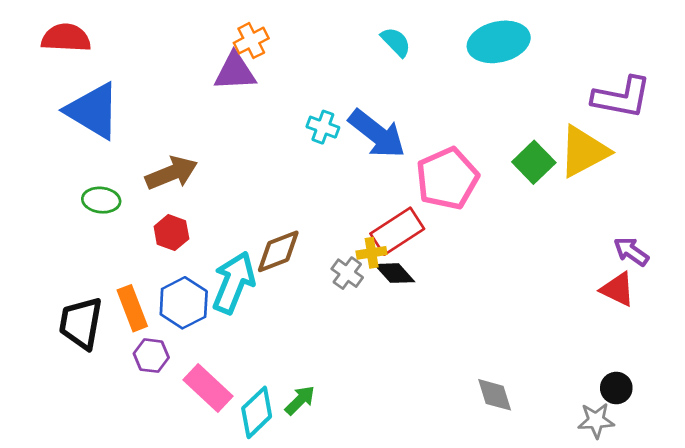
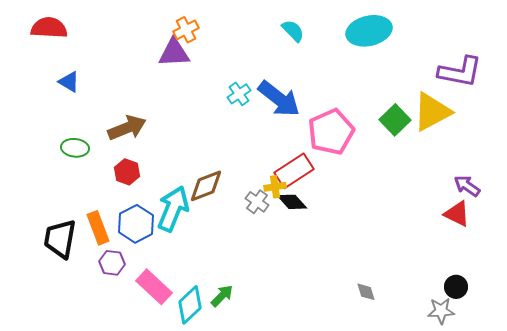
blue triangle: (93, 111) -> (69, 82), size x0.5
cyan cross: (323, 127) -> (239, 94), turned 35
gray diamond: (495, 395) -> (366, 292), size x0.7

